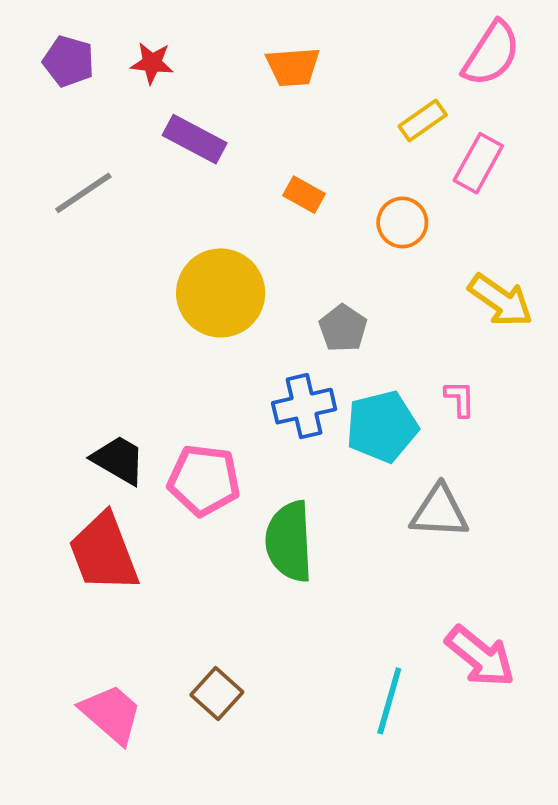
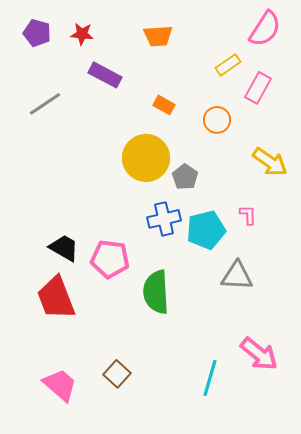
yellow circle: (221, 293) -> (146, 158), moved

